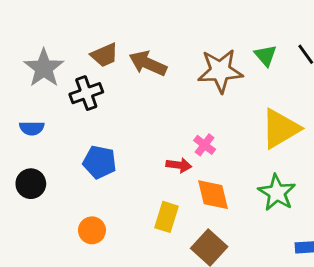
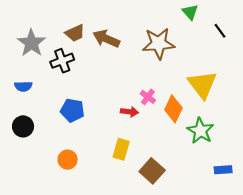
green triangle: (266, 56) -> (190, 12), moved
yellow triangle: (280, 129) -> (202, 85), turned -36
orange diamond: (213, 195) -> (173, 109), moved, turned 40

